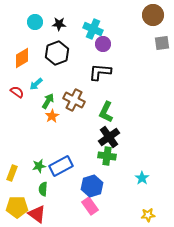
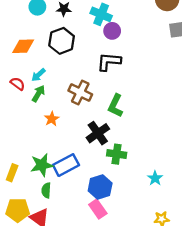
orange diamond: (22, 58) -> (23, 46), turned 30
green arrow: (48, 101) -> (38, 94), moved
orange star: (52, 116) -> (52, 119), moved
black cross: (109, 137) -> (98, 133), moved
green star: (39, 166) -> (42, 165), size x1.5

